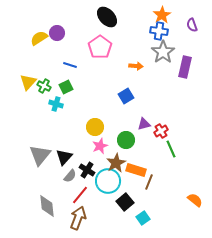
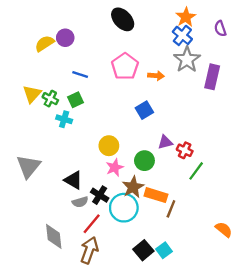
blue cross: (159, 31) -> (182, 35), turned 30
pink pentagon: (100, 47) -> (125, 66), moved
red cross: (161, 131) -> (185, 150), turned -32
green line: (171, 149) -> (196, 171), turned 60
gray triangle: (40, 155) -> (28, 166), moved
black triangle: (64, 157) -> (73, 180), turned -42
gray semicircle: (70, 176) -> (80, 202), turned 32
black square: (125, 202) -> (143, 250), moved

